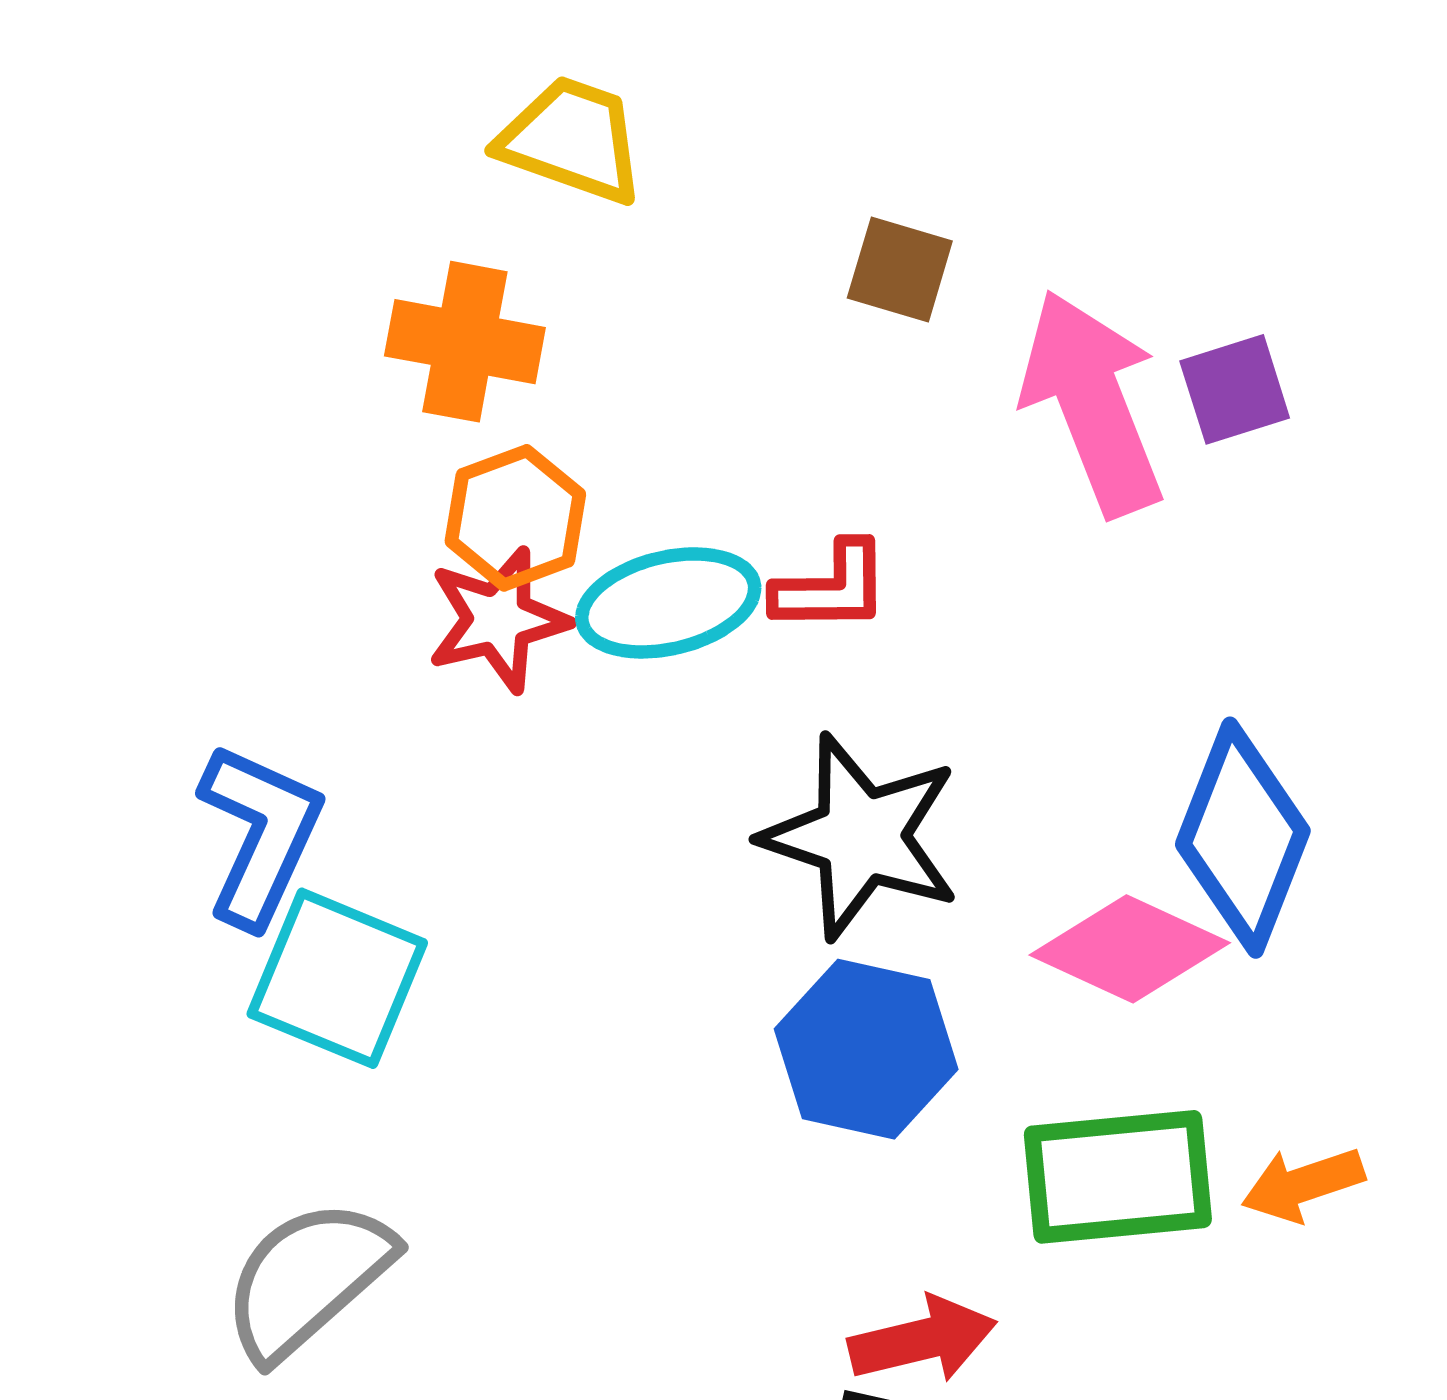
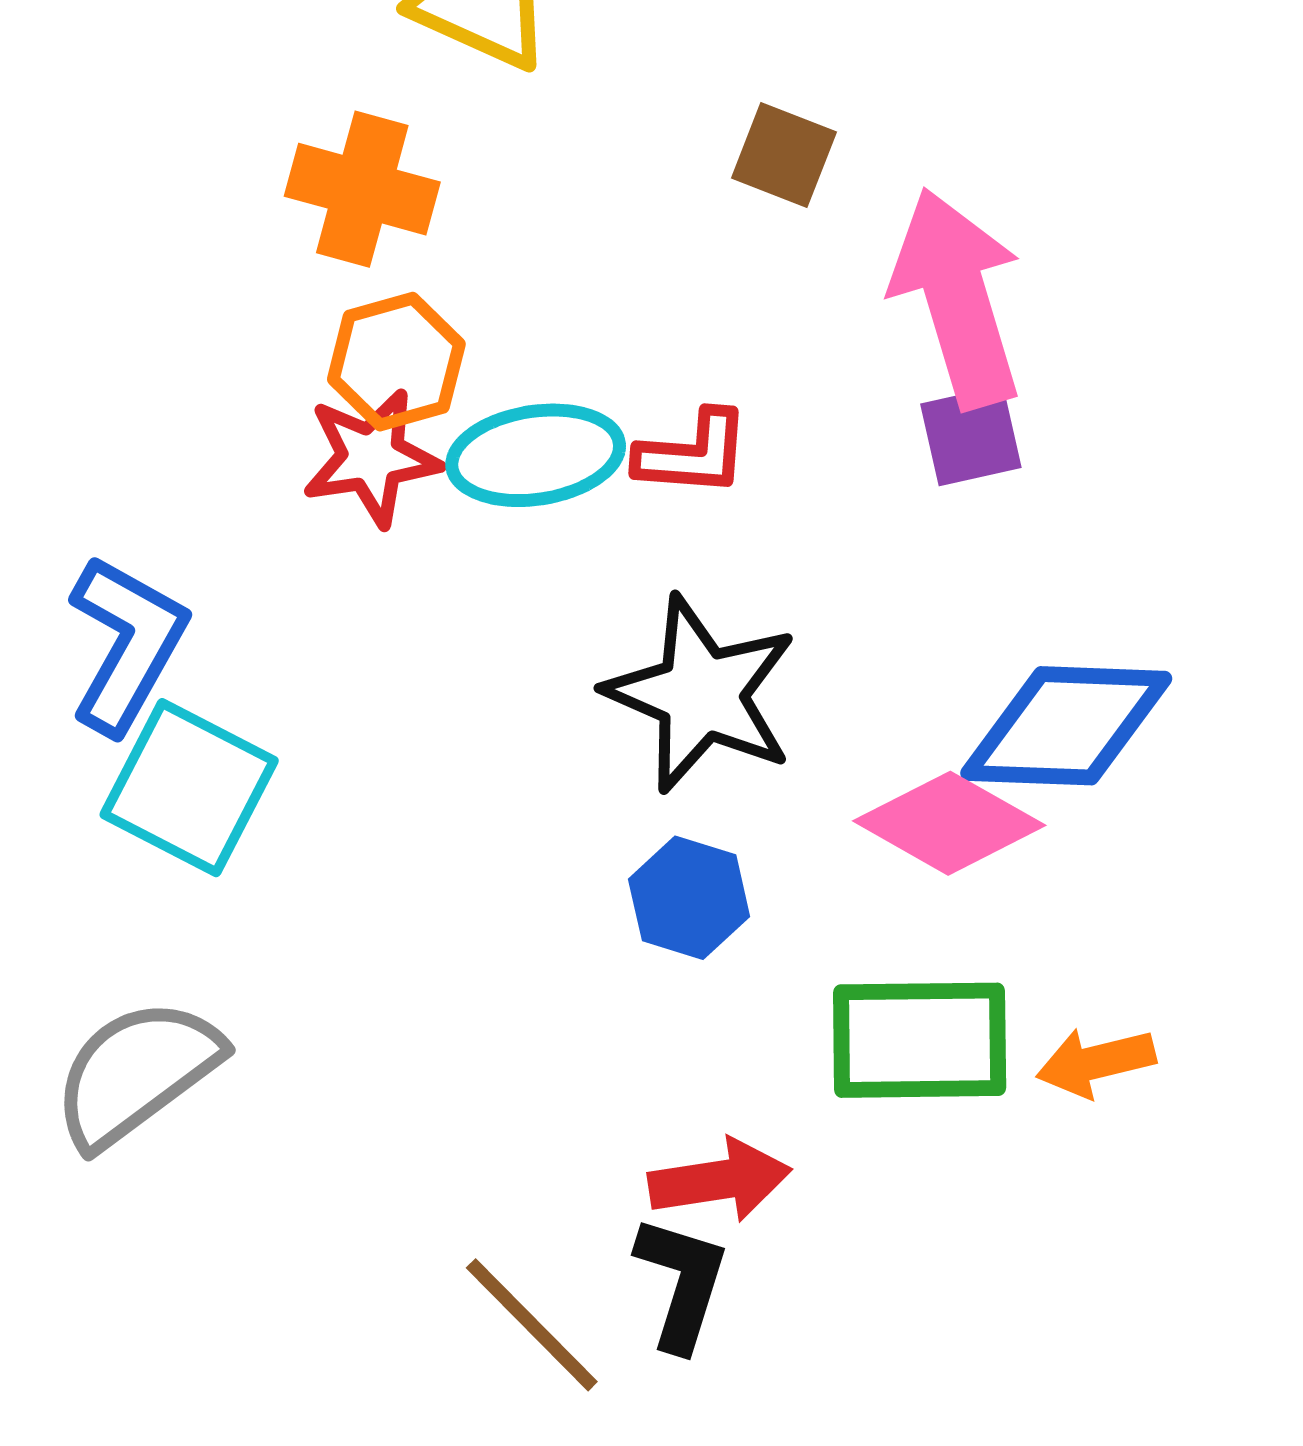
purple square: (1235, 389) -> (971, 436), moved
blue diamond: (1243, 838) -> (1066, 726), turned 66
blue hexagon: (866, 1049) -> (689, 898), size x0.7

